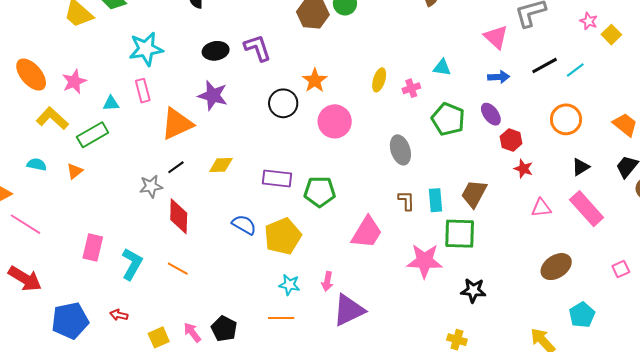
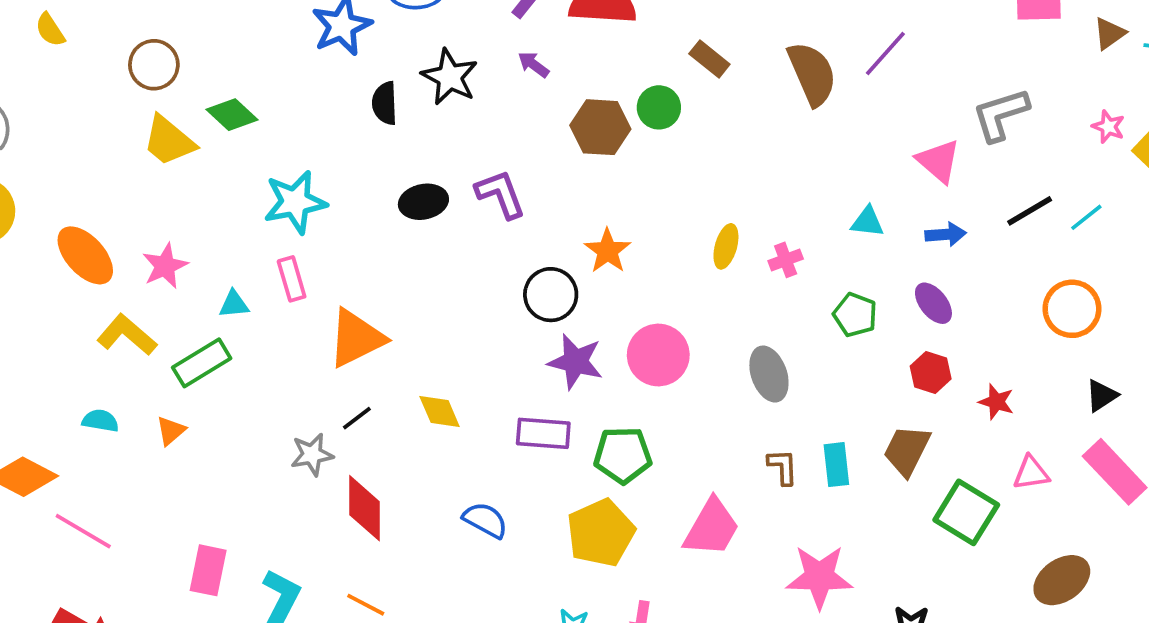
cyan triangle: (442, 68) -> (867, 222), moved
purple star: (213, 95) -> (575, 362), moved
green pentagon: (448, 119) -> (855, 315), size x0.7
pink circle: (335, 121) -> (658, 355), moved
red hexagon: (511, 140) -> (931, 372), moved
yellow diamond: (221, 165) -> (440, 411), turned 70
green square: (460, 234) -> (966, 512), moved, turned 32
yellow pentagon: (283, 236) -> (601, 533), moved

